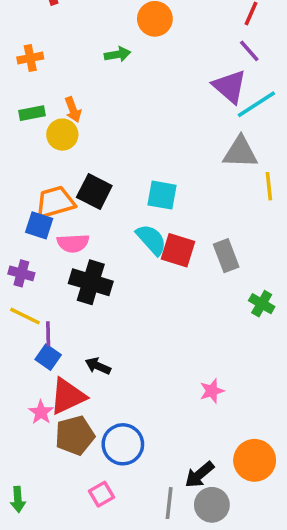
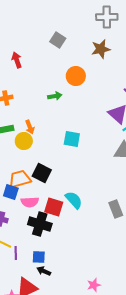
cyan square: (162, 195) -> (72, 139), moved
red square: (178, 250) -> (54, 207), moved
blue square: (48, 357) -> (39, 257), moved, turned -32
pink star: (212, 391) -> (94, 285), moved

